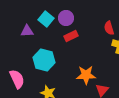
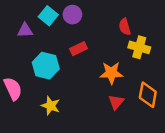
red rectangle: (71, 36) -> (79, 49), moved
orange star: (86, 75) -> (111, 73), moved

